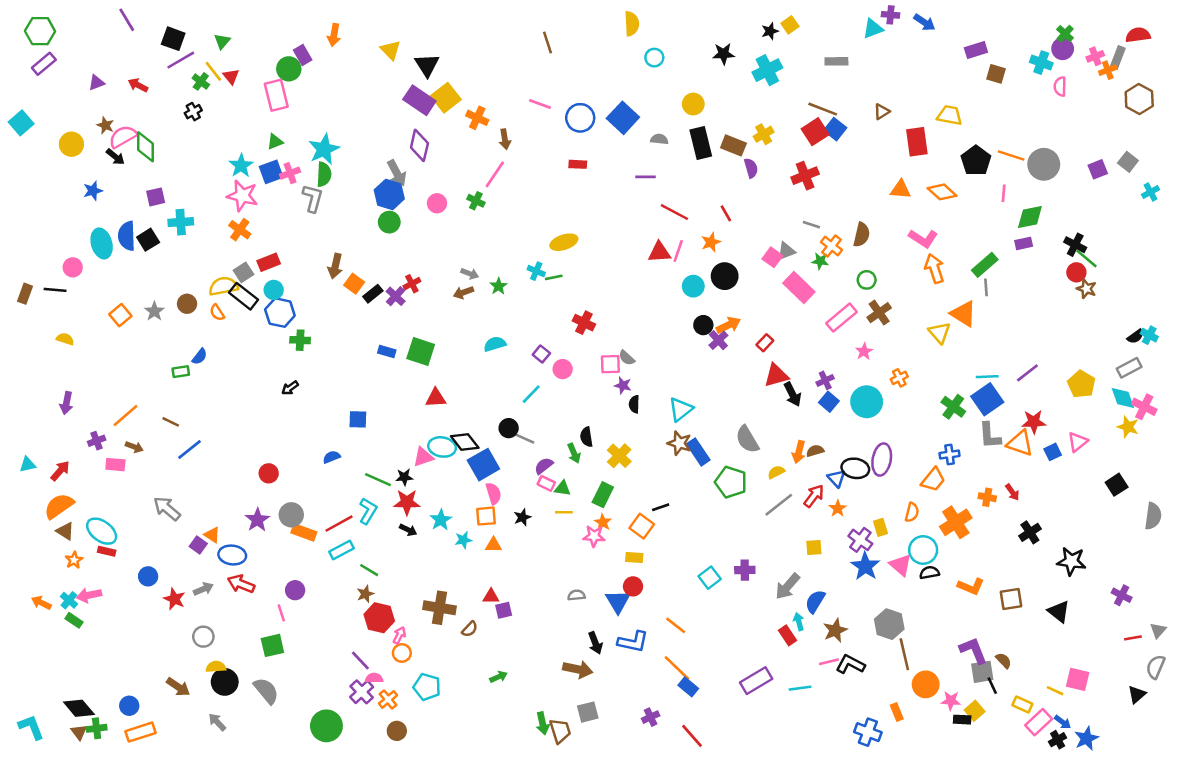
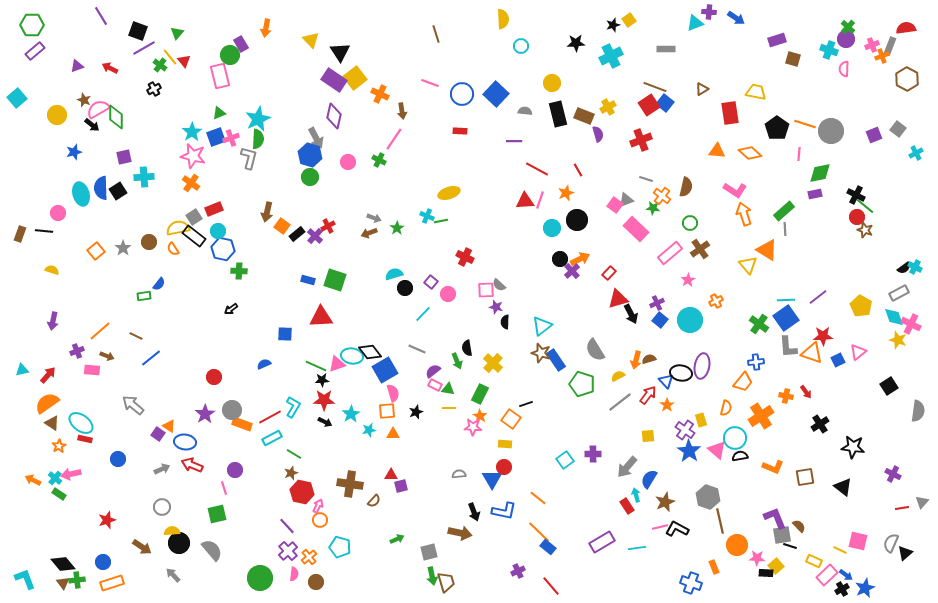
red triangle: (436, 398) -> (321, 317), moved, size x1.4
black circle: (509, 428) -> (405, 288), moved
green line: (378, 480) -> (316, 366), moved
red star: (174, 599) -> (107, 520), moved, turned 30
gray semicircle: (1156, 667) -> (891, 543), moved
pink semicircle: (374, 678) -> (294, 574), moved, turned 96
black line: (992, 686) -> (790, 546), turned -48
gray square: (588, 712) -> (429, 552), moved

